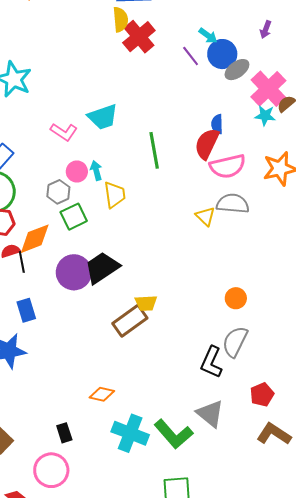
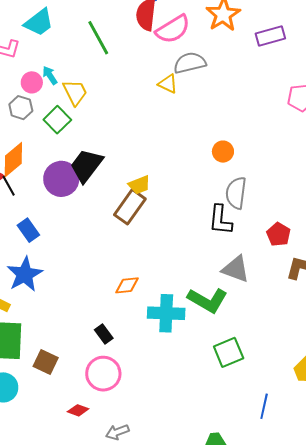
green square: (74, 217) -> (57, 120), moved

